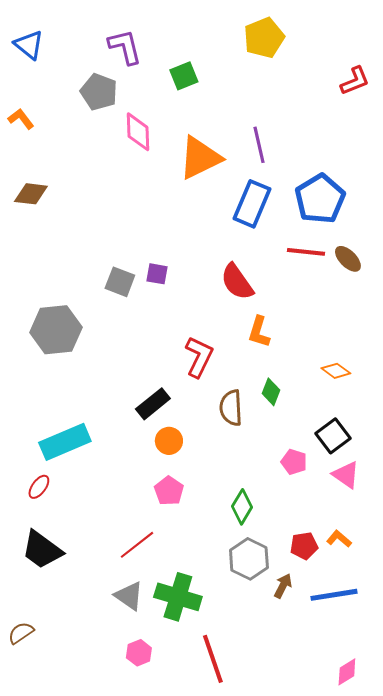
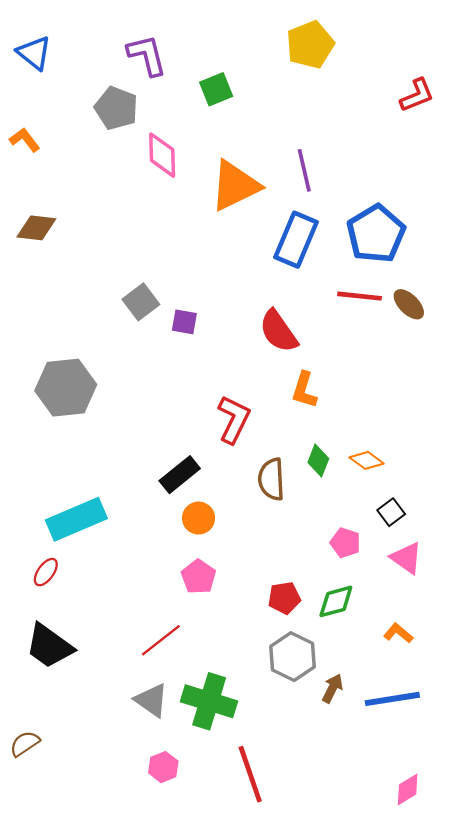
gray square: (120, 282) -> (141, 302), moved, turned 32
orange diamond: (336, 371) -> (367, 460), moved
black square: (333, 436) -> (391, 512), size x0.7
green diamond: (242, 507) -> (336, 601), moved, turned 44
red pentagon: (304, 546) -> (284, 598), moved

